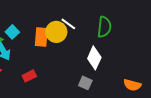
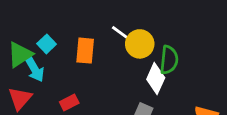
green semicircle: (104, 27) -> (169, 60), moved
yellow circle: (56, 32) -> (140, 44), moved

